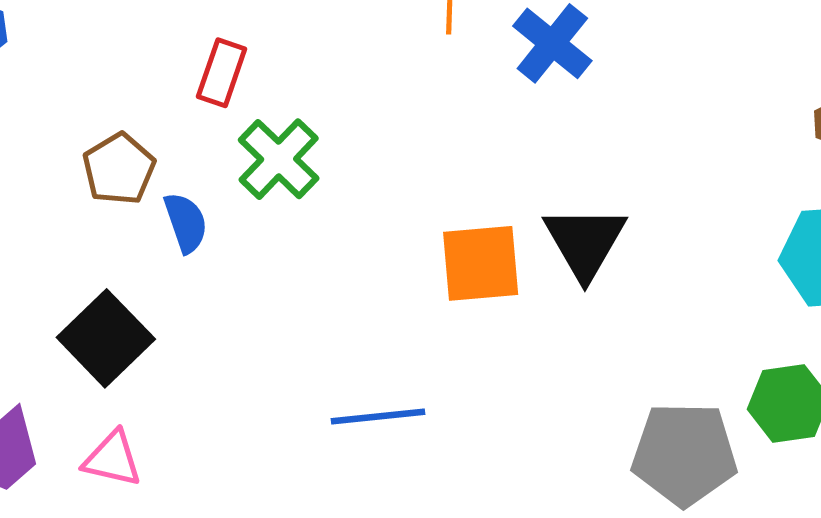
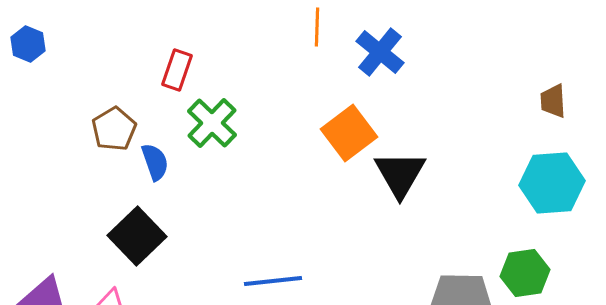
orange square: (481, 263) -> (349, 133), moved, turned -32
black square: (106, 338) -> (137, 236), moved

